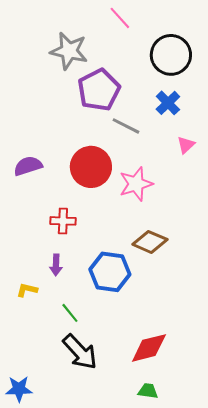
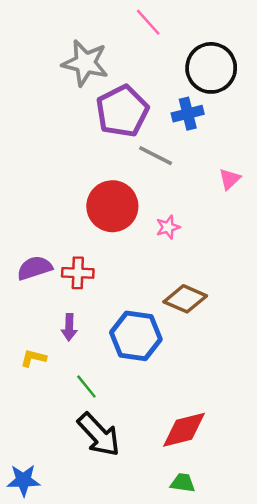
blue cross: (168, 103) -> (188, 114), moved, turned 30
purple semicircle: (28, 166) -> (35, 268), moved
pink star: (136, 184) -> (168, 227), size x0.6

